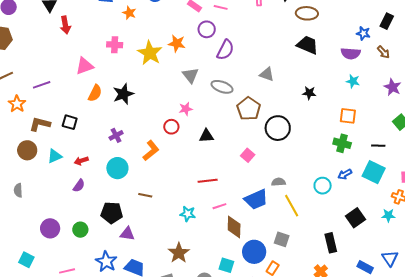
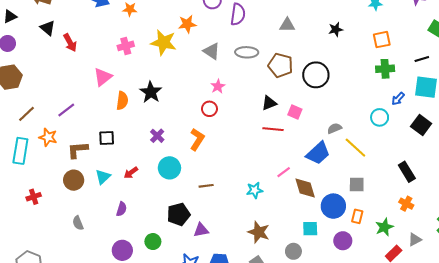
black triangle: (206, 136) -> (269, 103), moved
red line: (208, 181) -> (273, 129), moved, turned 30
purple semicircle: (79, 186) -> (121, 209), moved
black square: (355, 218) -> (421, 125), moved

